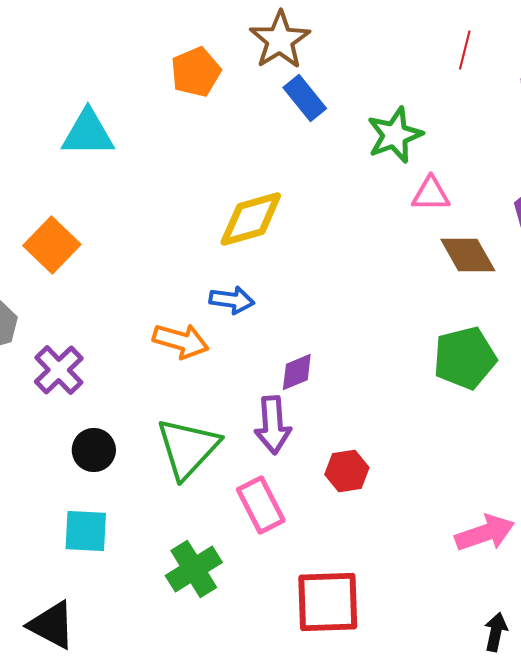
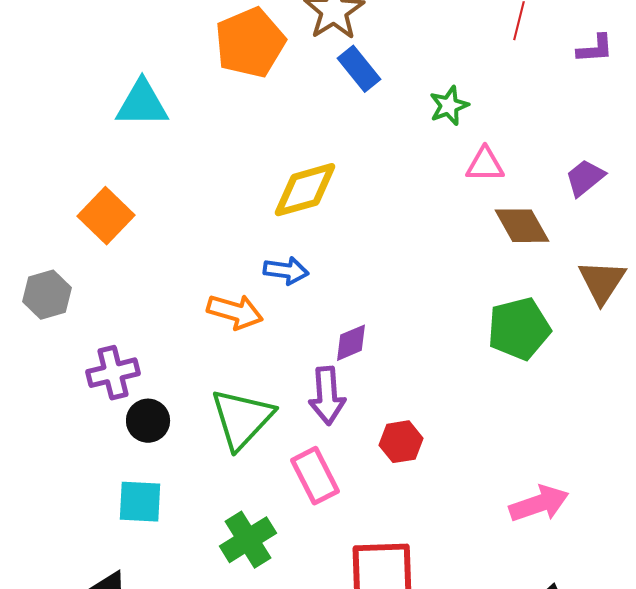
orange pentagon: (196, 72) -> (250, 43), size x1.4
green star: (395, 135) -> (449, 106), size x0.7
purple cross: (59, 370) -> (113, 373), moved, turned 30

